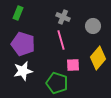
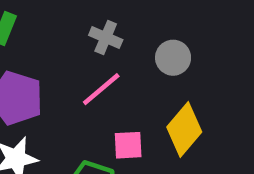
pink line: (61, 40) -> (101, 89), turned 66

